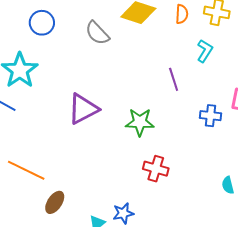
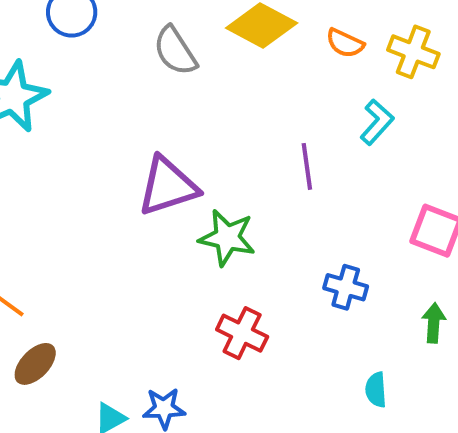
orange semicircle: (182, 14) -> (345, 43), turned 102
purple triangle: (83, 109) -> (168, 186), moved
blue cross: (211, 116) -> (346, 287), moved

